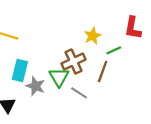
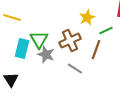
green triangle: (59, 77) -> (39, 40), moved
gray star: (35, 86) -> (46, 55), moved

